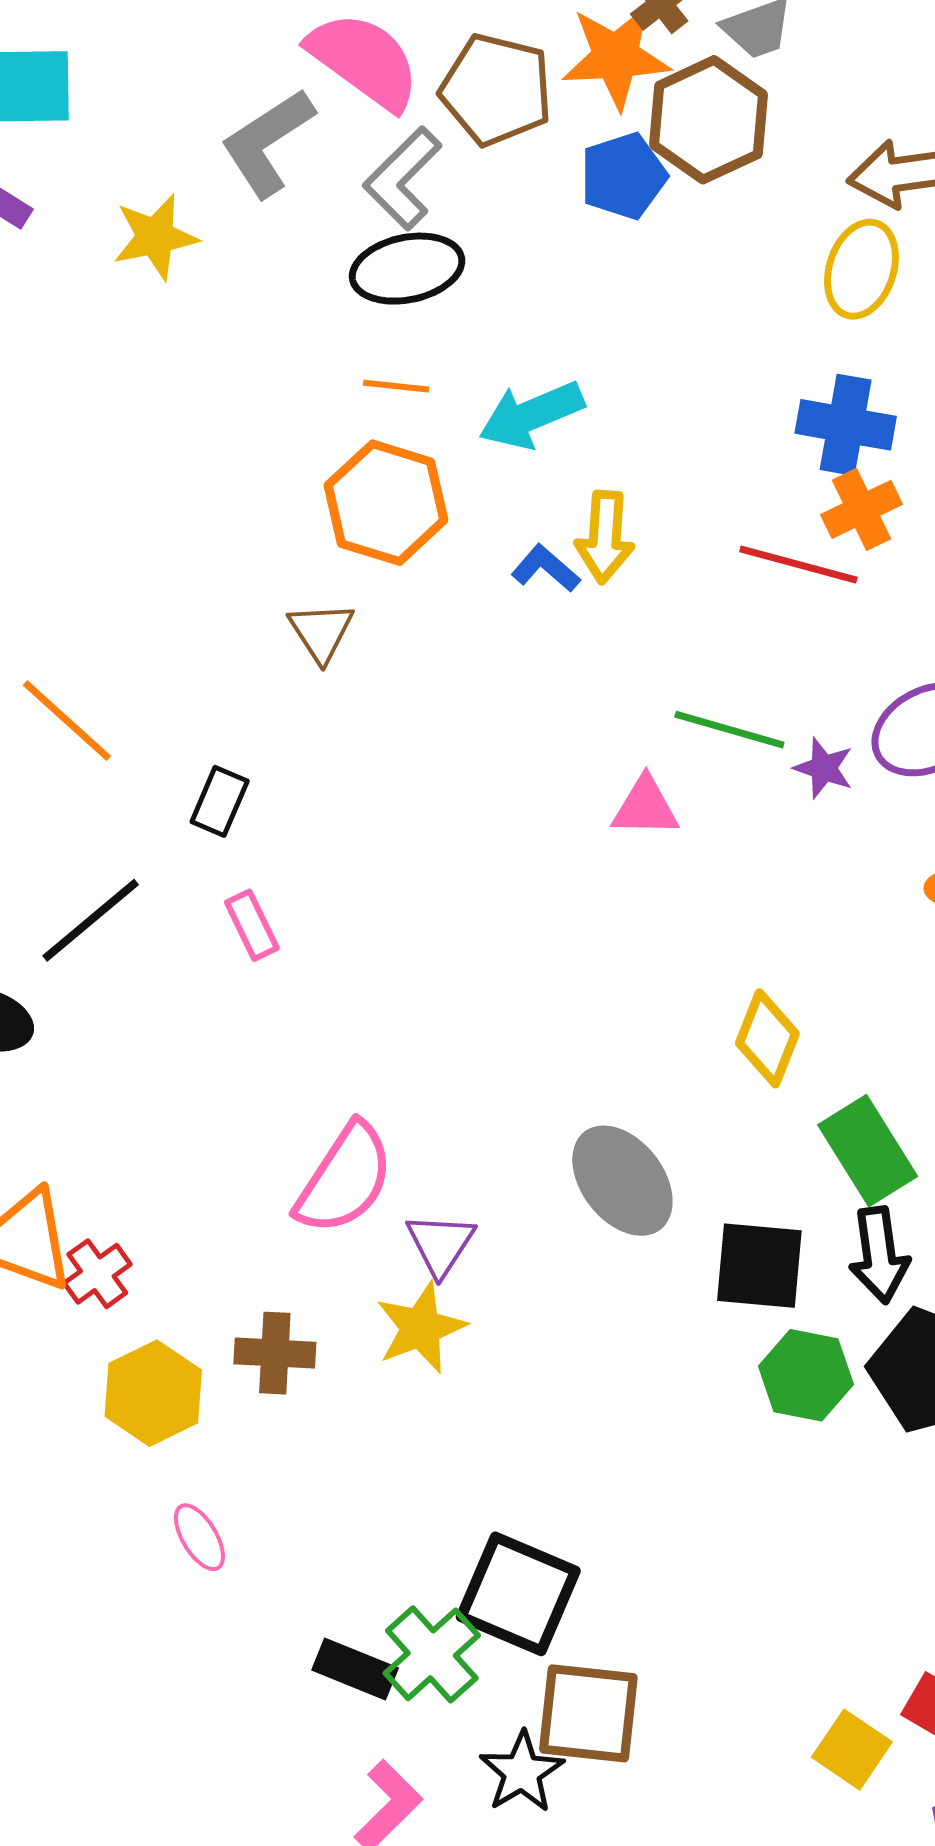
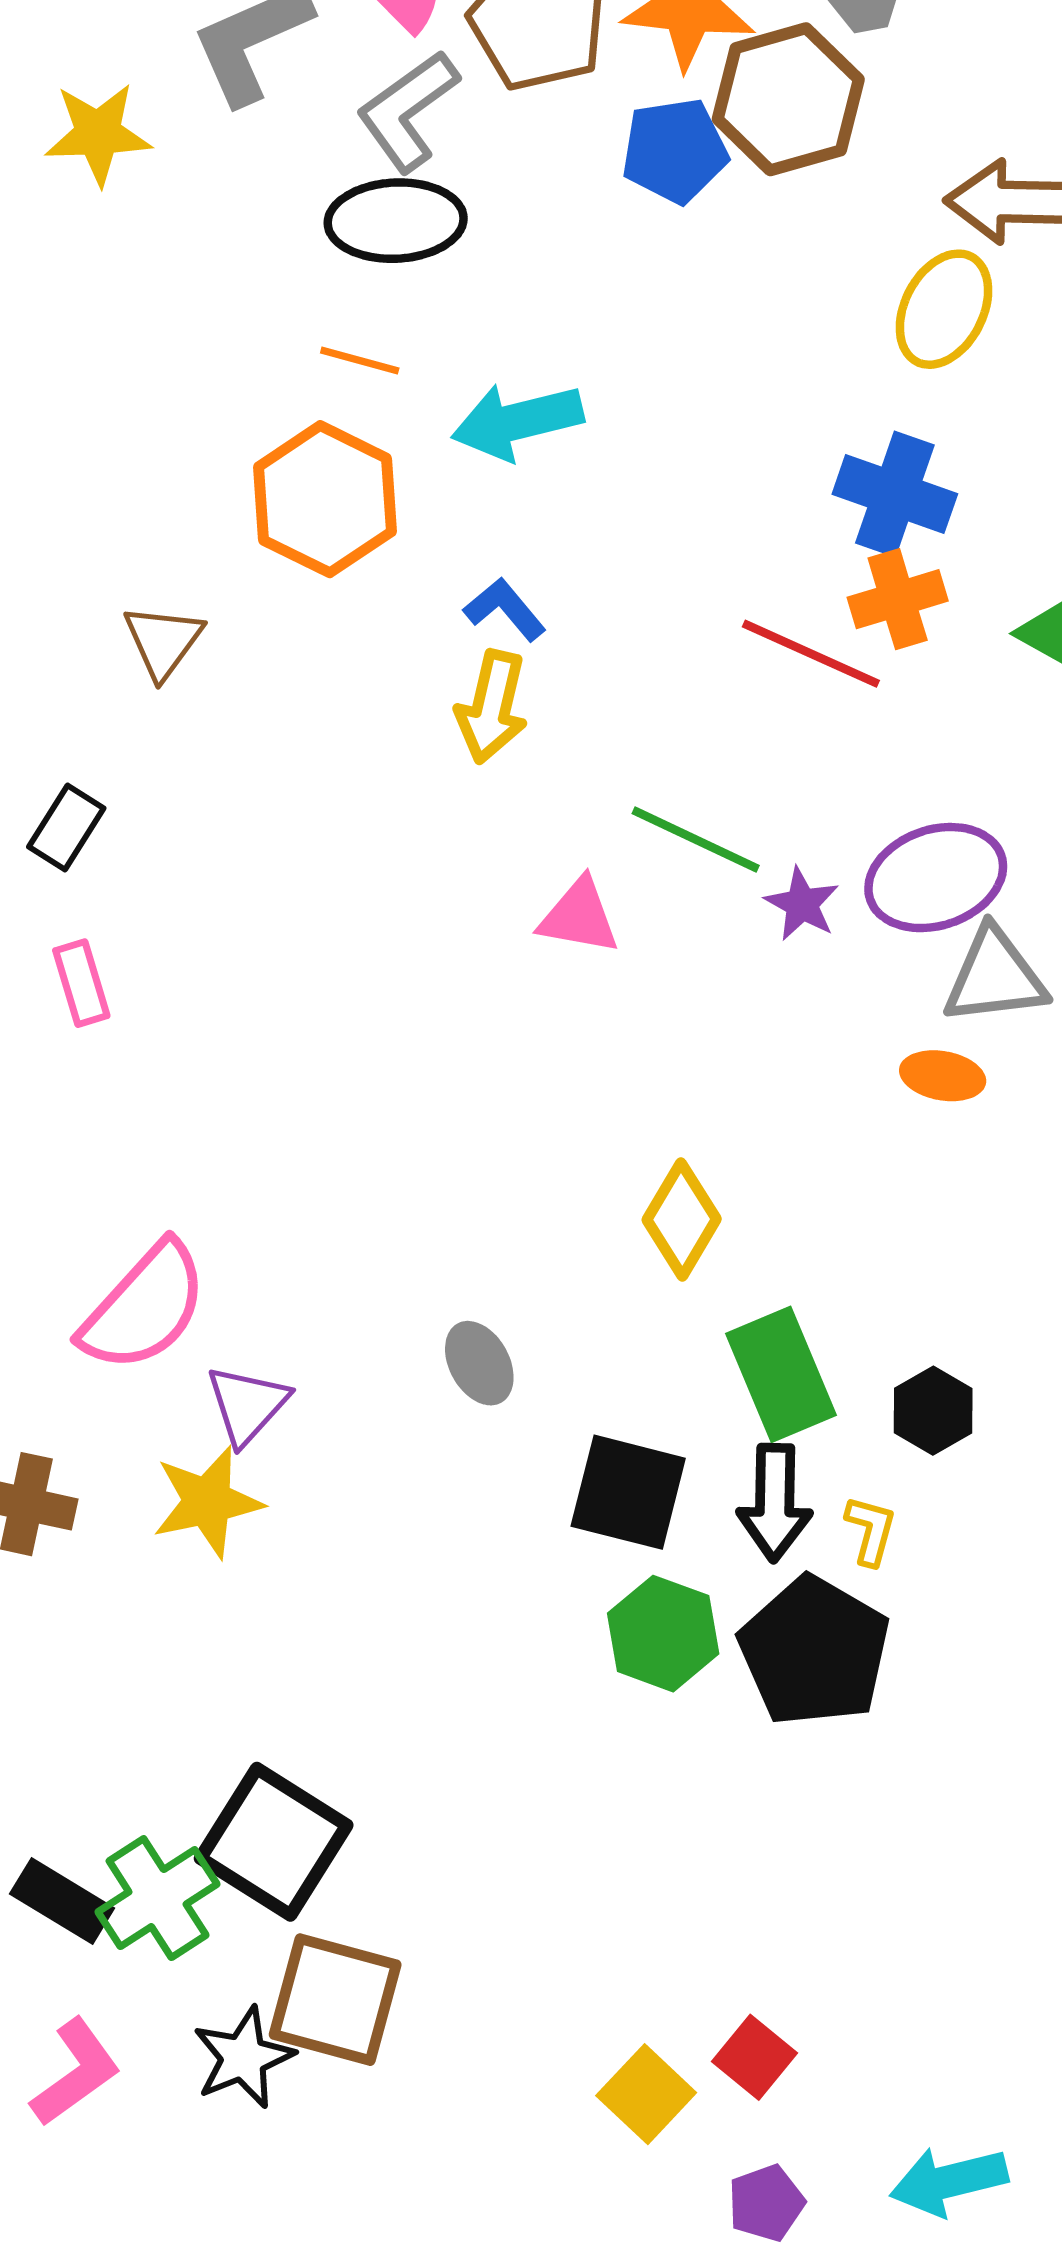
yellow arrow: (605, 537) -> (492, 707), moved
brown triangle: (321, 632) -> (163, 641), moved
gray ellipse: (622, 1181) -> (479, 1363), size x0.6

